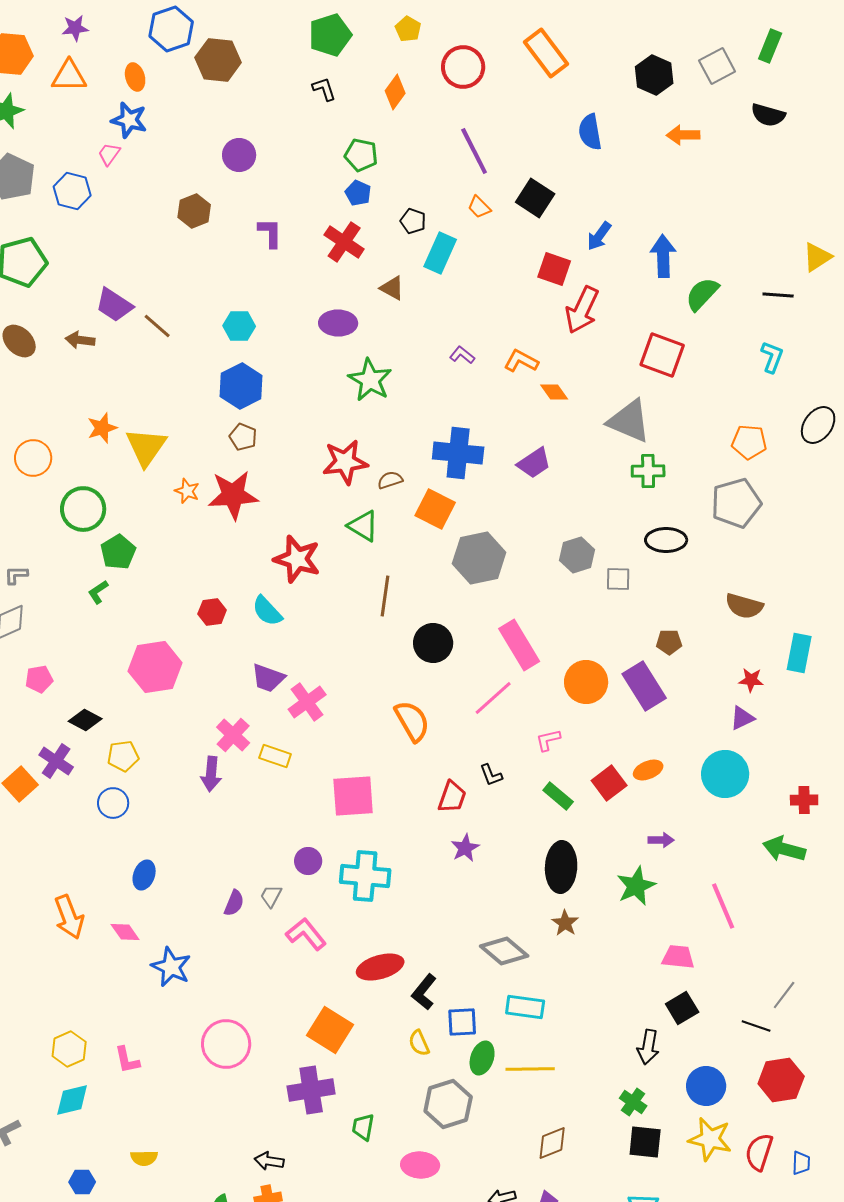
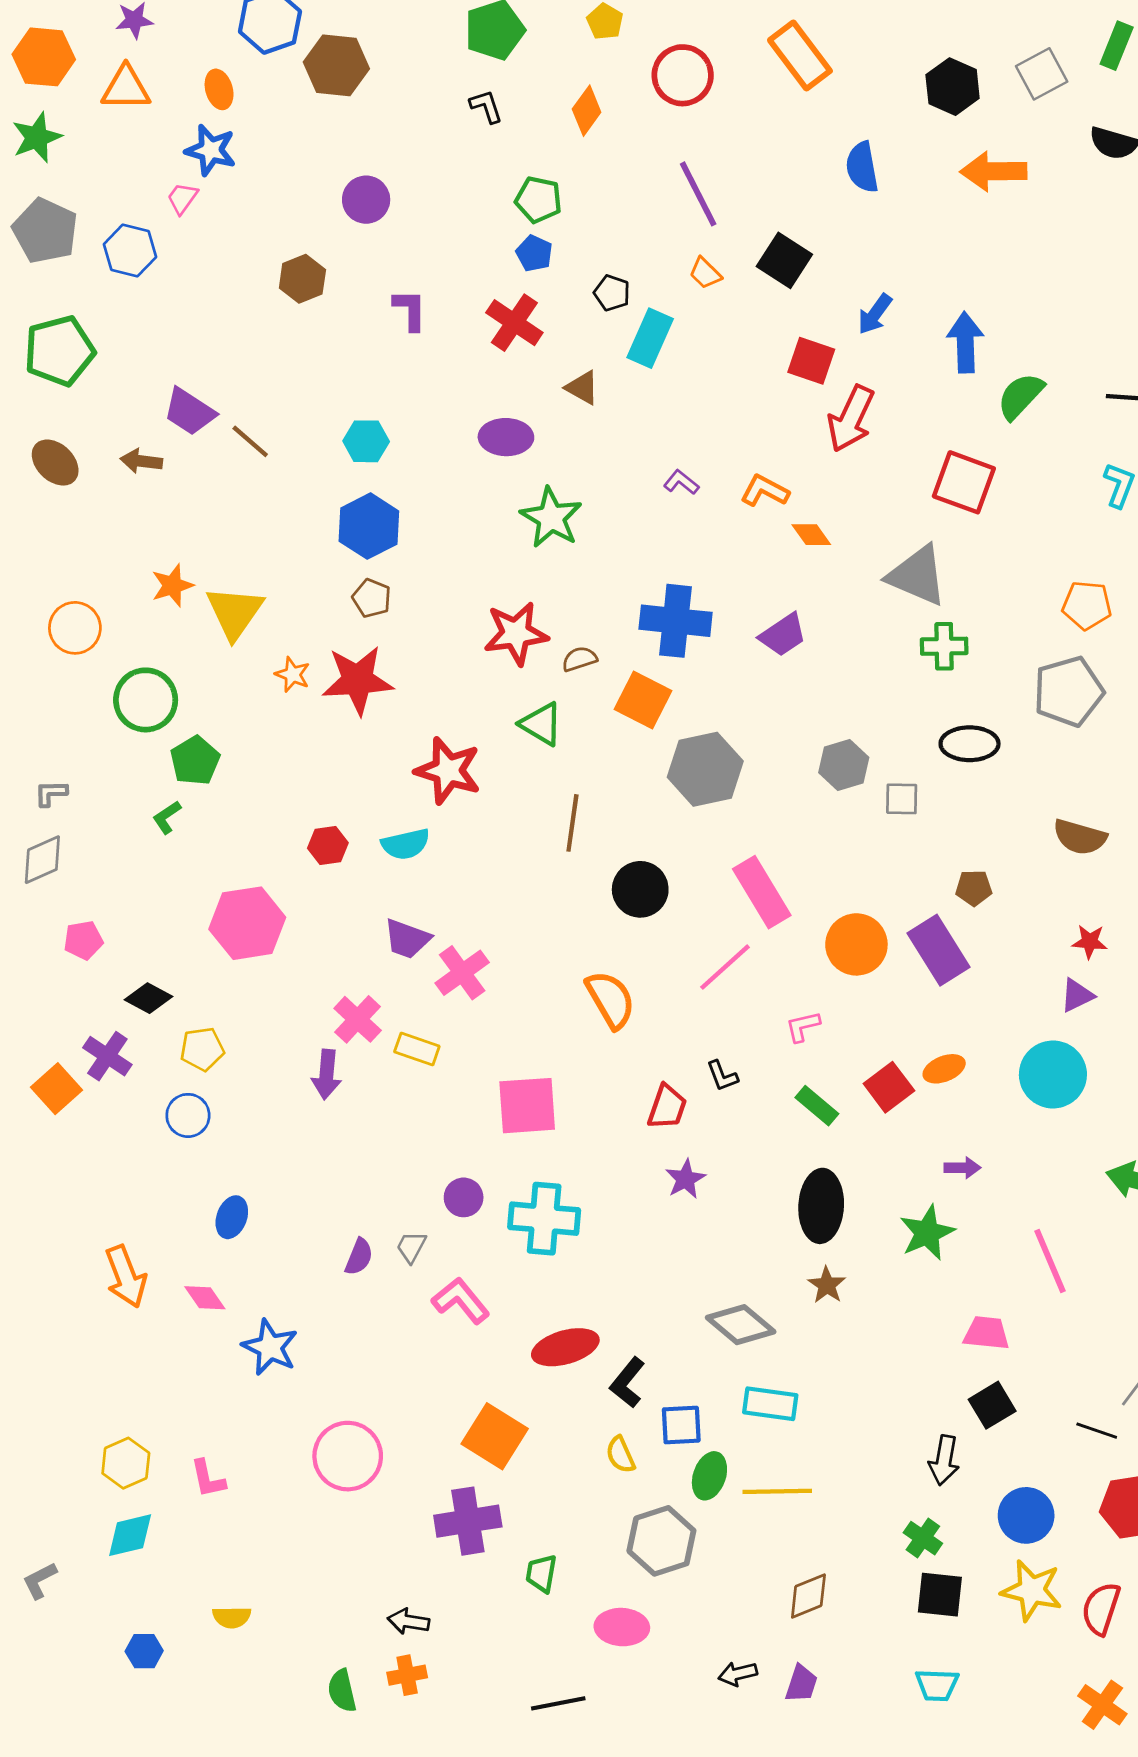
orange arrow: (683, 135) -> (994, 171), size x1.4
cyan semicircle: (267, 611) -> (406, 844), turned -60

